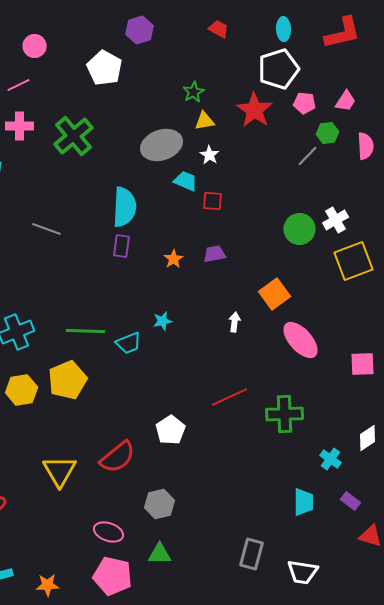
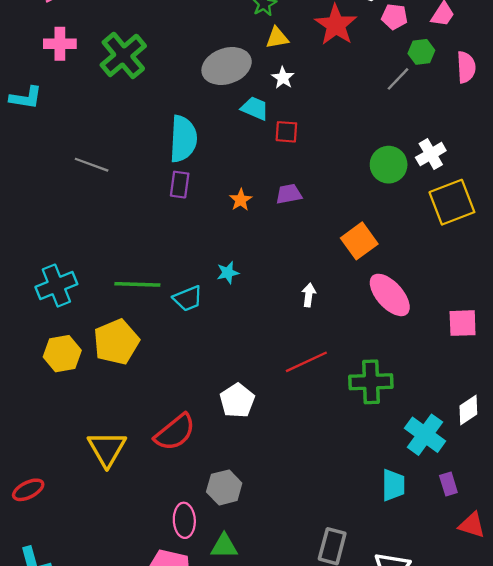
white arrow: (235, 322) -> (309, 295), moved
cyan cross: (331, 459) -> (425, 435), size x1.6
purple rectangle: (351, 501) -> (448, 484), turned 36
pink ellipse: (109, 532) -> (184, 520), moved, turned 68

